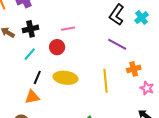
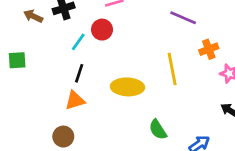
cyan line: (30, 54) -> (78, 42), moved
yellow ellipse: (66, 78) -> (127, 87), moved

